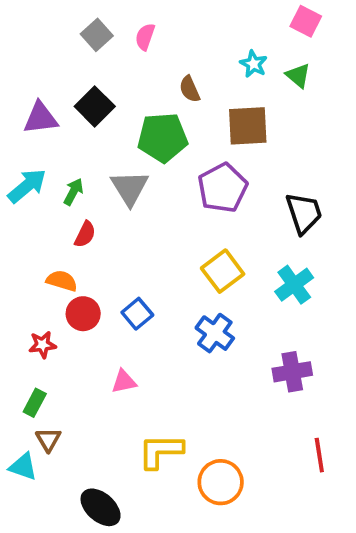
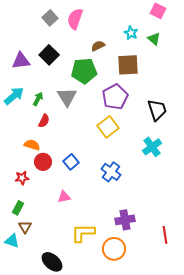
pink semicircle: (145, 37) -> (75, 19), size x1.5
brown semicircle: (190, 89) -> (98, 46), turned 88
yellow square: (223, 271) -> (108, 127), moved
purple cross: (292, 372) -> (125, 220), moved

